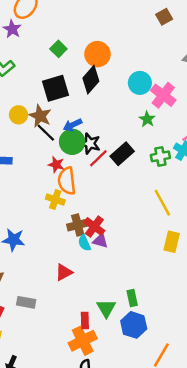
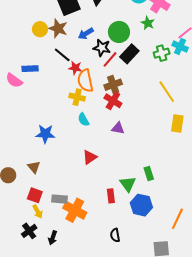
black line: (46, 133) -> (62, 55), moved
green circle: (72, 142) -> (119, 32), moved
brown cross: (78, 225) -> (113, 85), moved
red cross: (94, 227) -> (113, 101), moved
cyan semicircle: (84, 243) -> (83, 120), moved
gray rectangle: (26, 302) -> (60, 199), moved
blue hexagon: (134, 325) -> (141, 205), moved
orange cross: (83, 341) -> (75, 210), moved, turned -30

